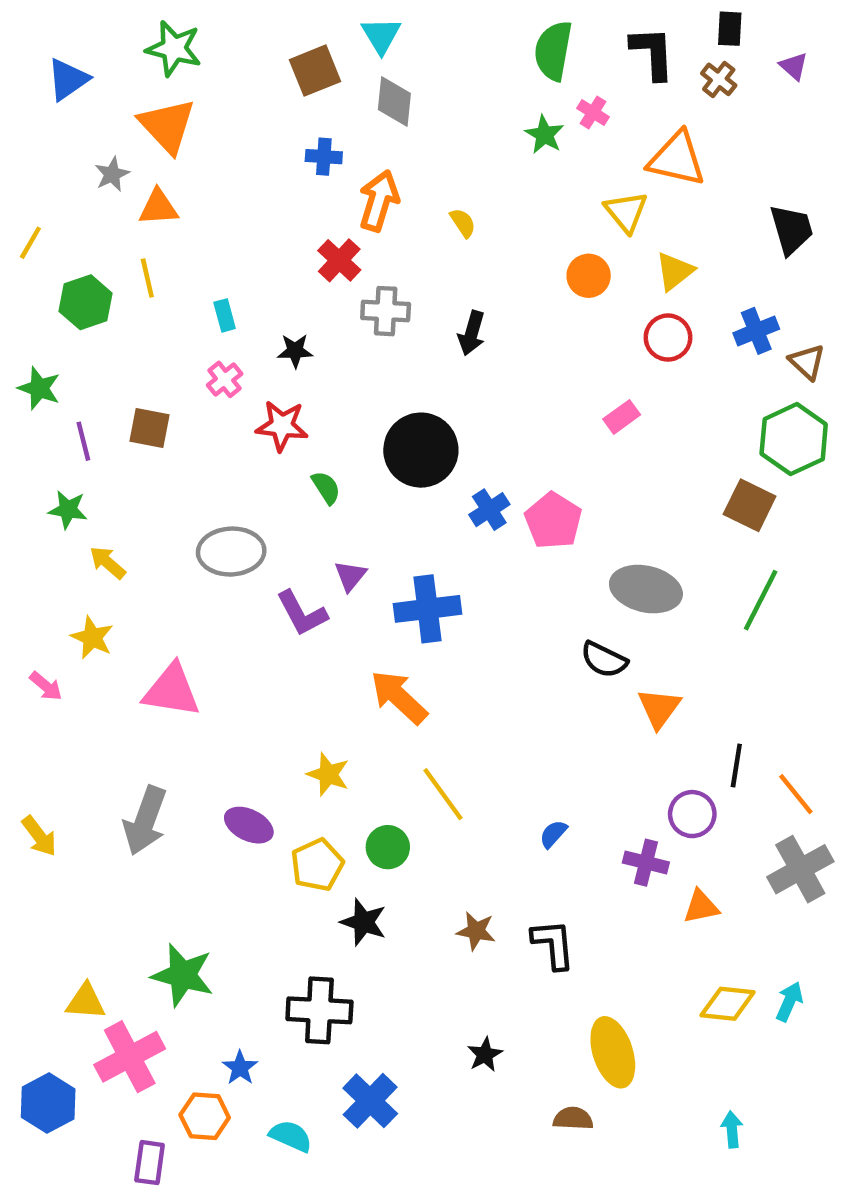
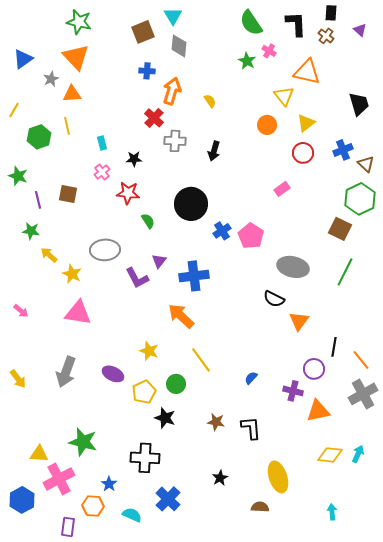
green semicircle: (553, 51) -> (251, 23), turned -44
blue triangle: (68, 79) -> (23, 59), moved
yellow star: (92, 638) -> (72, 274), moved
orange triangle: (701, 907) -> (318, 411), size x1.4

